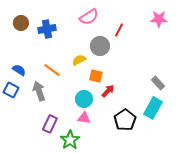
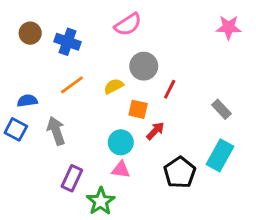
blue cross: (47, 29) -> (68, 42), turned 30
red line: (119, 30) -> (170, 89), moved
blue semicircle: (19, 70) -> (27, 101), turned -40
orange line: (52, 70) -> (72, 85), moved, turned -72
gray rectangle: (158, 83) -> (221, 109), moved

